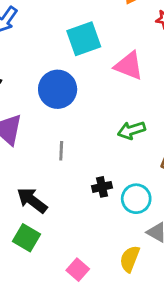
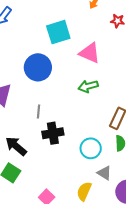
green arrow: (131, 130) -> (88, 86), moved
black cross: (102, 187) -> (53, 133), moved, size x1.5

